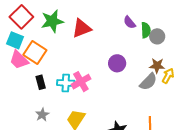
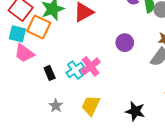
orange square: (35, 53) -> (39, 27), moved
cyan cross: (66, 83) -> (75, 70), turned -30

